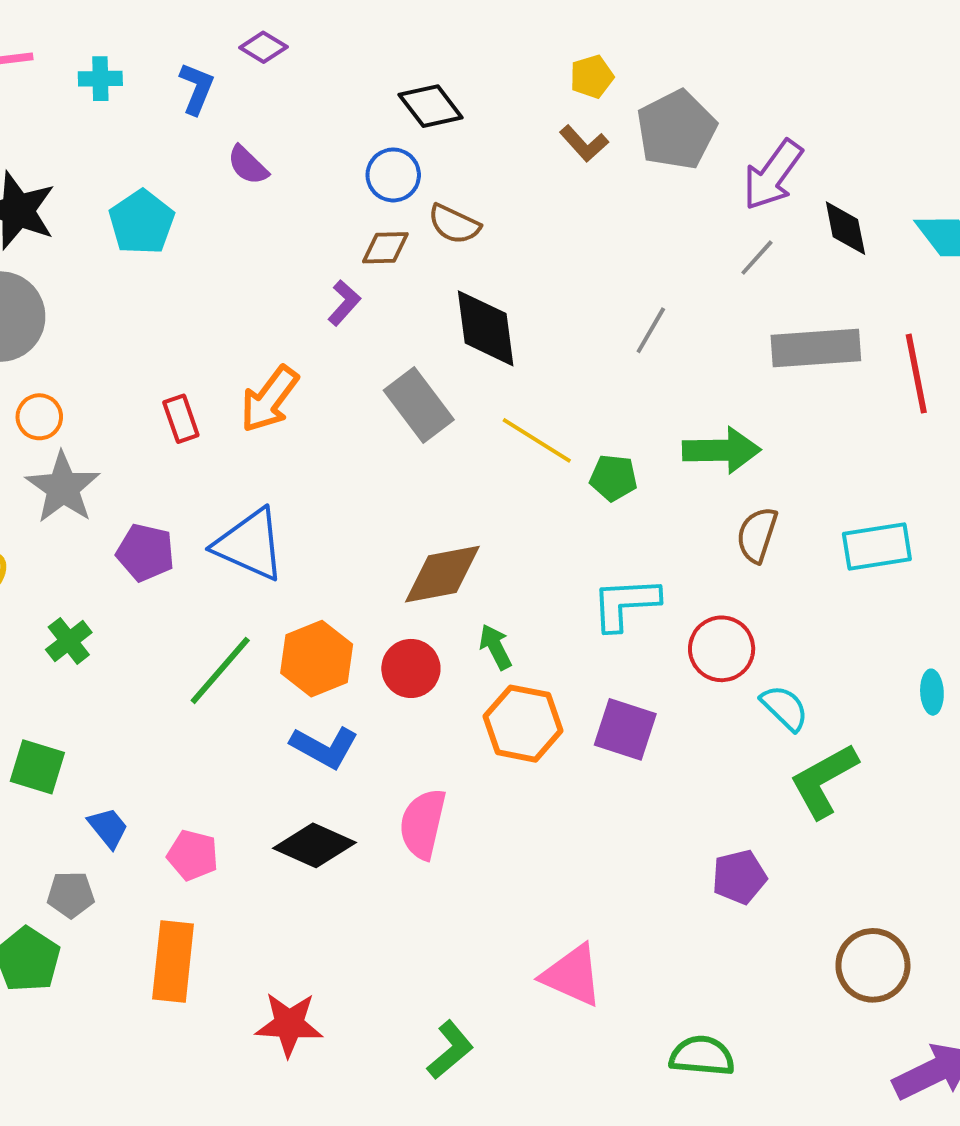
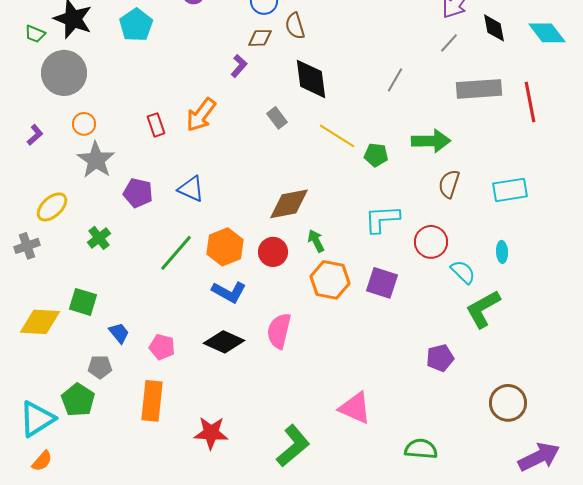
brown semicircle: (454, 224) -> (295, 26), turned 48
gray rectangle: (419, 405) -> (277, 118), size x0.6
blue triangle: (250, 545) -> (191, 189), size x0.7
cyan ellipse: (932, 692) -> (502, 252), moved
green L-shape: (450, 1050) -> (293, 446), size x1.4

